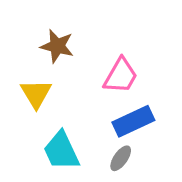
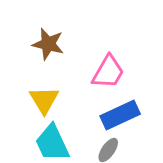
yellow triangle: (36, 94) -> (44, 100), moved

